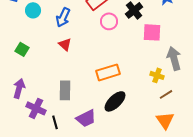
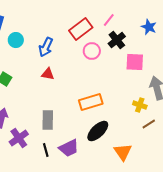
red triangle: (65, 44) -> (48, 74), turned -32
purple cross: (36, 108) -> (19, 138), turned 30
orange triangle: (165, 120) -> (123, 152), moved
black line: (55, 122) -> (46, 150), moved

